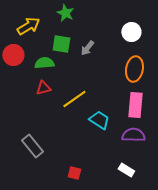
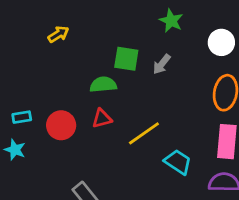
green star: (65, 13) -> (171, 21), moved
yellow arrow: (28, 26) -> (58, 34), moved, size x0.7
red circle: (13, 55) -> (61, 125), moved

